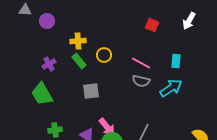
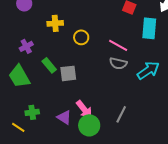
green rectangle: (79, 61) -> (49, 65), moved
cyan rectangle: (176, 61) -> (149, 28), moved, size x1.5

